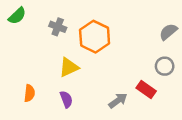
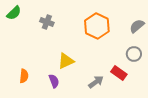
orange hexagon: (95, 37) -> (97, 26), moved
yellow triangle: (69, 67) -> (66, 61), moved

